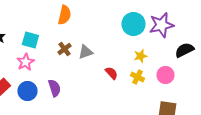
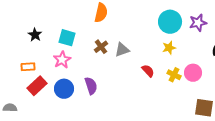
purple star: (161, 25) -> (198, 23), size x0.7
yellow star: (140, 56) -> (169, 48), moved
pink circle: (165, 75) -> (193, 73), moved

